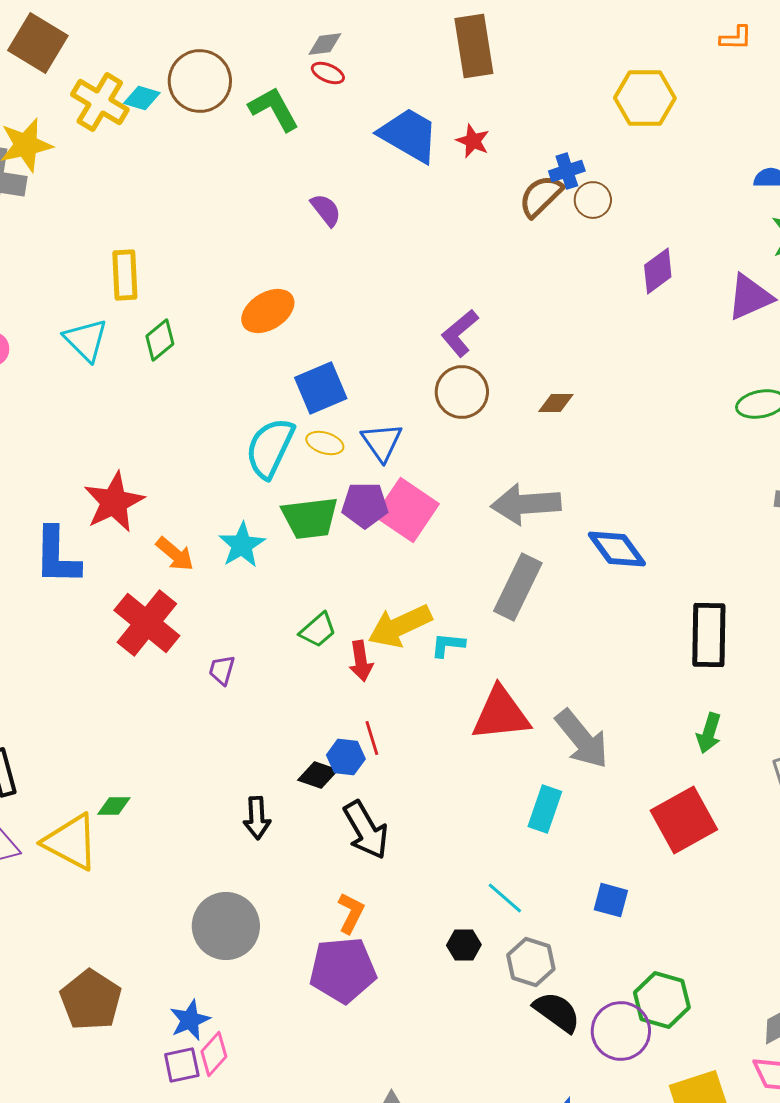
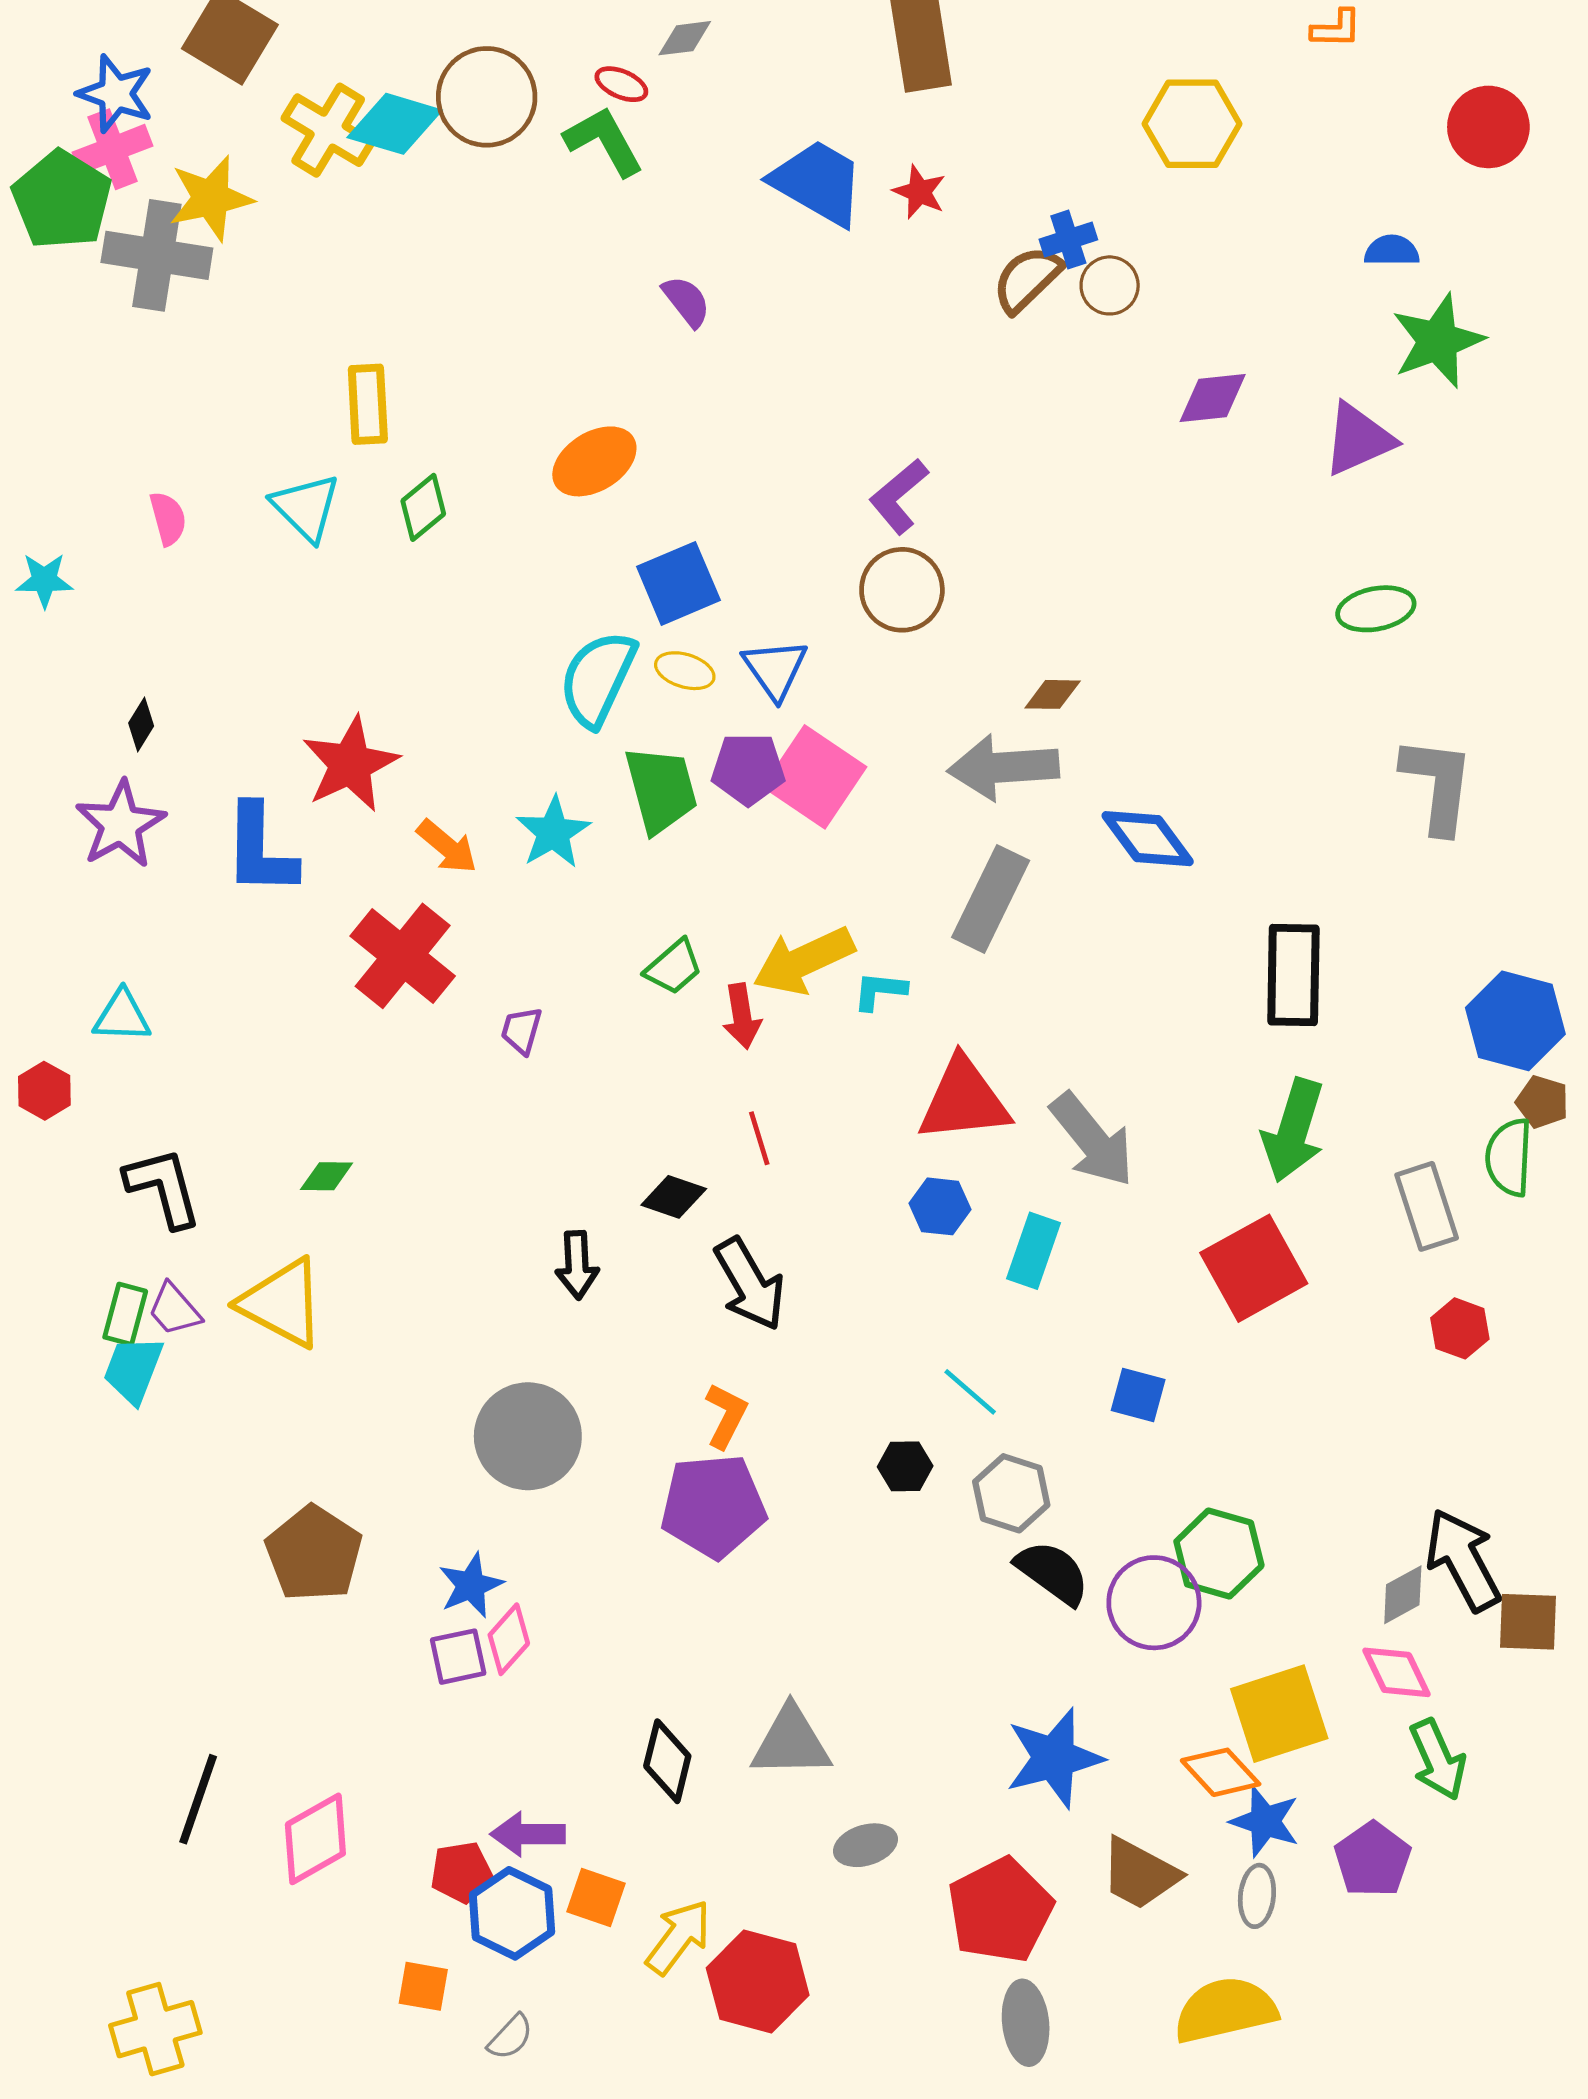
red ellipse: (328, 73) -> (621, 84), moved
cyan diamond: (142, 98) -> (395, 124), size x1.6
purple diamond: (658, 271) -> (1213, 398), turned 30
brown diamond: (556, 403) -> (1053, 694), moved
green trapezoid: (310, 518) -> (661, 790), turned -98
green arrow: (709, 733) -> (1293, 1130), size x1.6
blue hexagon: (346, 757) -> (940, 1206), moved
green diamond: (114, 806) -> (327, 1176), moved

